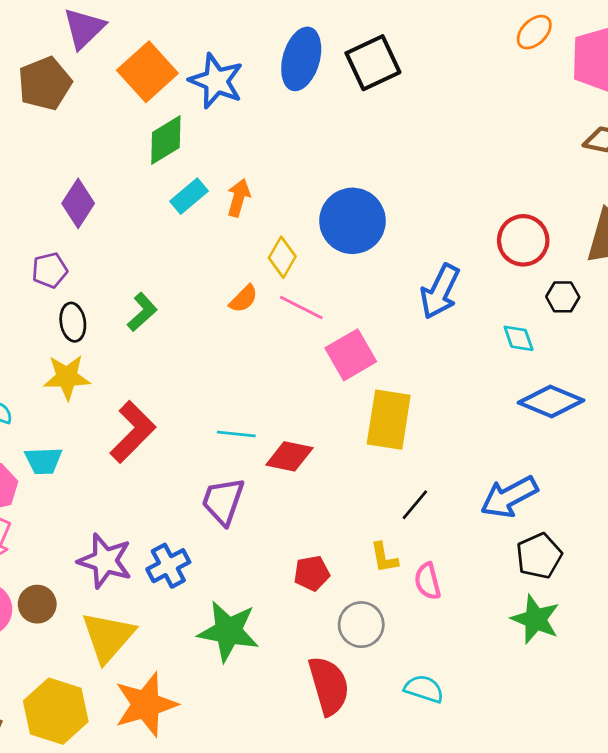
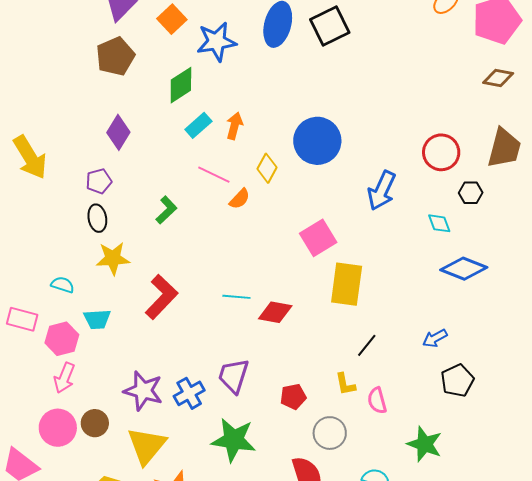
orange square: (147, 72) -> (172, 19), moved, size x0.7
blue star: (216, 81) -> (217, 42), turned -30
brown pentagon: (45, 84) -> (115, 56), moved
pink line: (301, 308) -> (214, 175), moved
black ellipse: (73, 322) -> (97, 218), moved
blue arrow: (509, 497) -> (435, 338), size x0.6
purple trapezoid: (223, 501) -> (233, 376), moved
green star: (535, 619) -> (425, 444), moved

